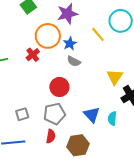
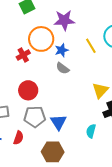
red circle: (59, 87) -> (28, 90), moved
blue triangle: (92, 115) -> (58, 122), moved
red semicircle: (51, 136) -> (18, 138), moved

